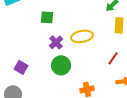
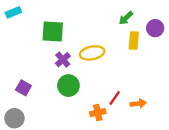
green square: (47, 17) -> (53, 32), size x1.5
red line: (113, 58) -> (115, 98), moved

